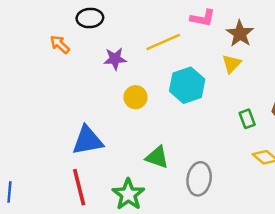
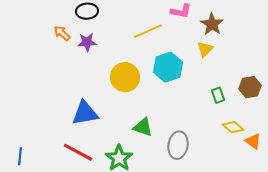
purple star: (115, 59) -> (87, 42), moved
yellow circle: (135, 97) -> (125, 77), size x1.5
red line: (79, 187) -> (78, 152), turned -48

